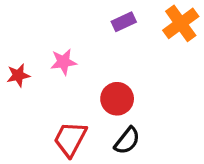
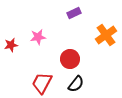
orange cross: (181, 23) -> (106, 35), moved

